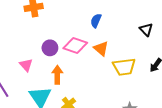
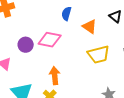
orange triangle: (101, 48) -> (90, 26), moved
orange arrow: (57, 75) -> (55, 76), moved

